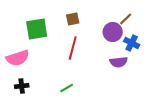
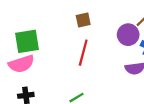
green square: (37, 29) -> (27, 41), moved

